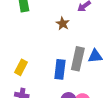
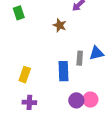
gray rectangle: (78, 59) -> (80, 58), size x0.6

